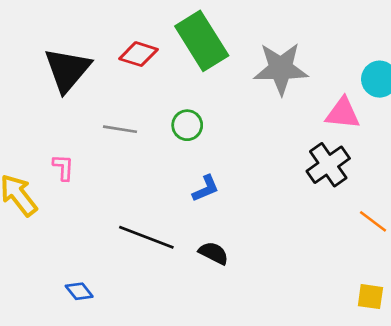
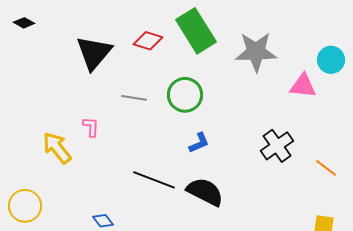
green circle: (187, 125) -> (185, 95), size x1.5
black cross: (328, 165) -> (277, 146), moved
black semicircle: (214, 253) -> (205, 192), size x1.6

